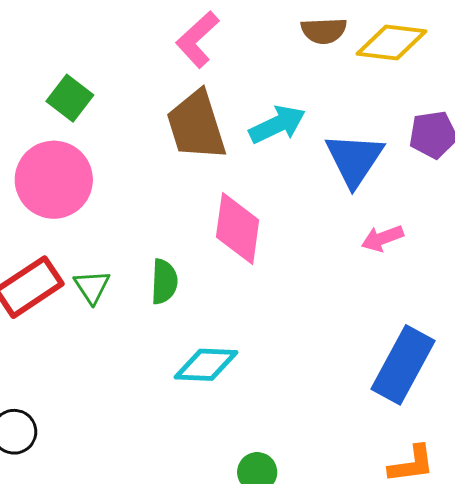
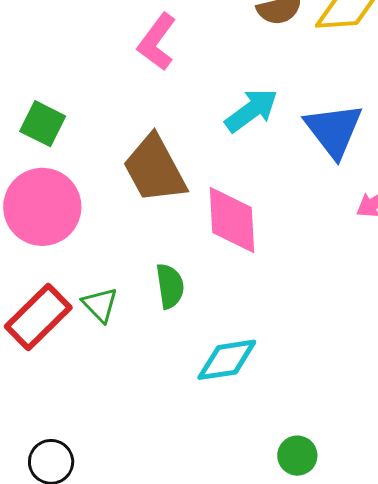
brown trapezoid: (196, 125) -> (155, 169), moved

